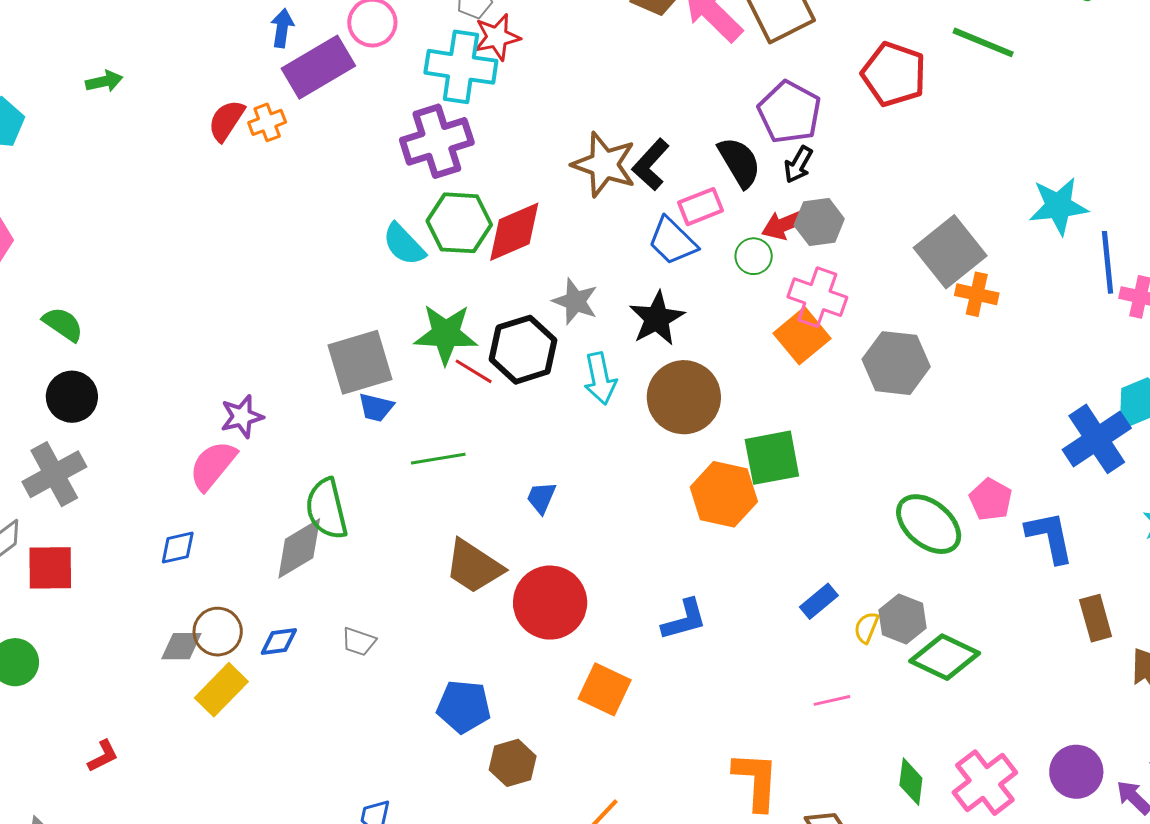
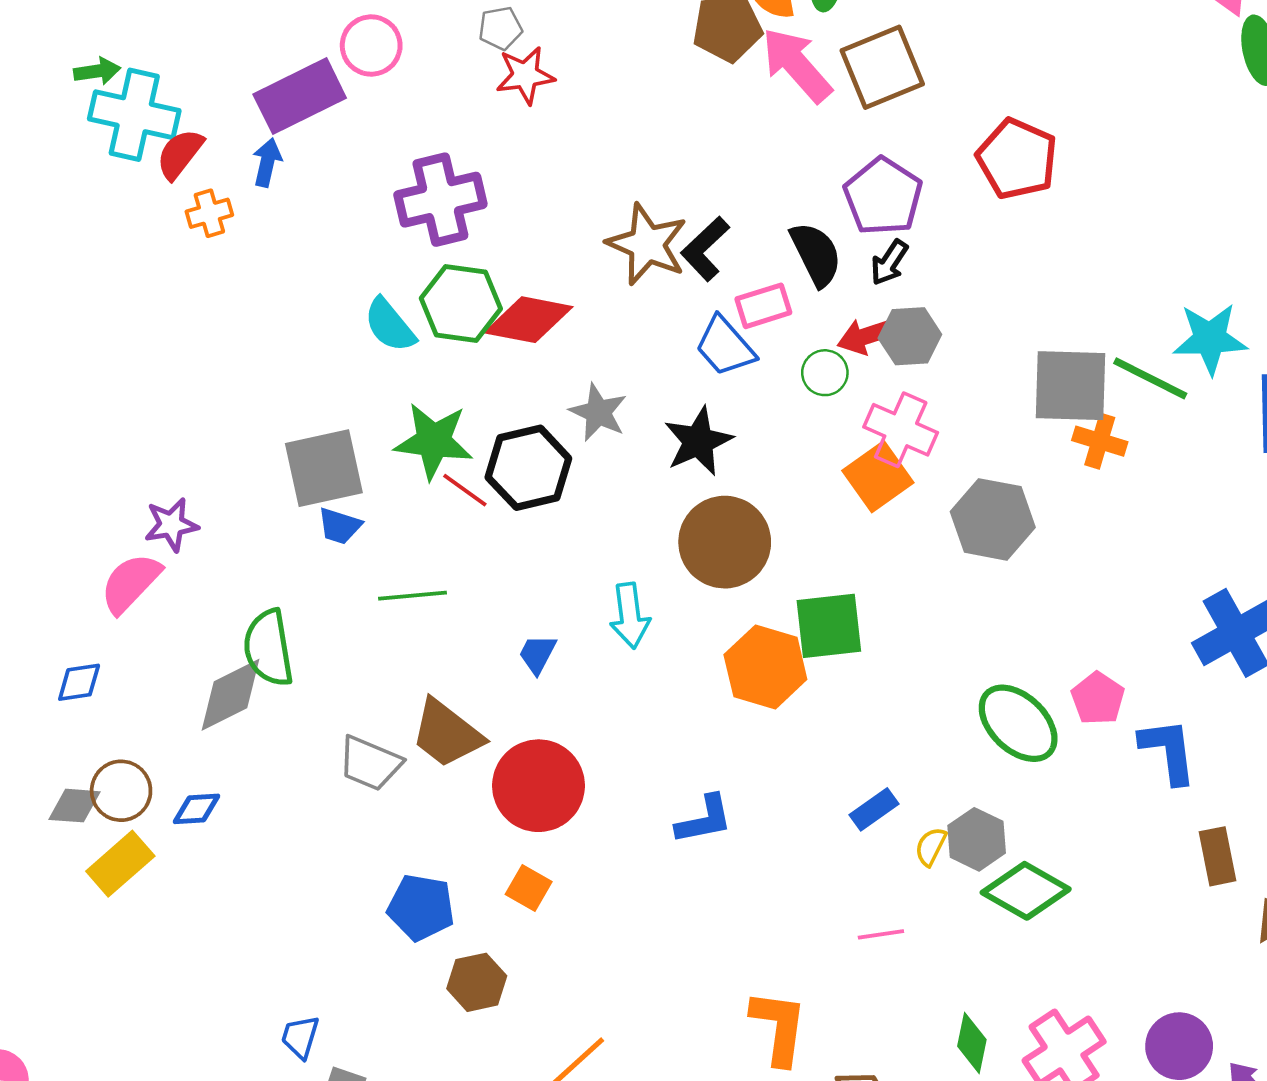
blue arrow: (282, 28) -> (267, 162), moved
green line: (983, 42) -> (1150, 378), moved
cyan cross: (461, 67) -> (134, 115), moved
green arrow: (104, 81) -> (97, 71), moved
orange cross: (267, 122) -> (209, 213), moved
red diamond: (514, 232) -> (529, 320), turned 30
gray square: (950, 252) -> (1070, 386), turned 36
cyan arrow: (600, 379) -> (630, 616), moved
gray trapezoid: (359, 642) -> (370, 763), moved, size x1.5
orange square: (605, 689) -> (529, 888), moved, size x0.7

